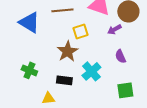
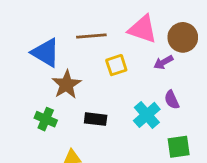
brown star: (67, 51) -> (66, 84), moved
cyan cross: (91, 71) -> (147, 115), moved
black rectangle: (64, 80) -> (96, 119), moved

